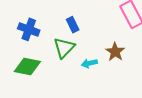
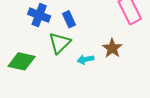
blue cross: (29, 29) -> (39, 15), moved

